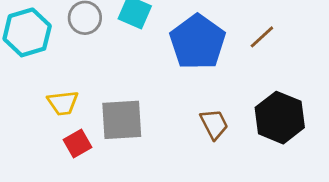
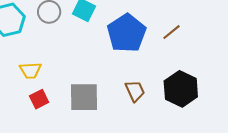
gray square: (122, 120) -> (84, 97), moved

